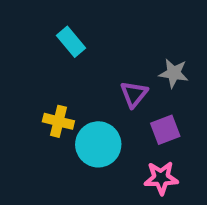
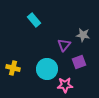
yellow cross: (58, 121) -> (13, 68), moved
pink star: (161, 178) -> (65, 85), moved

